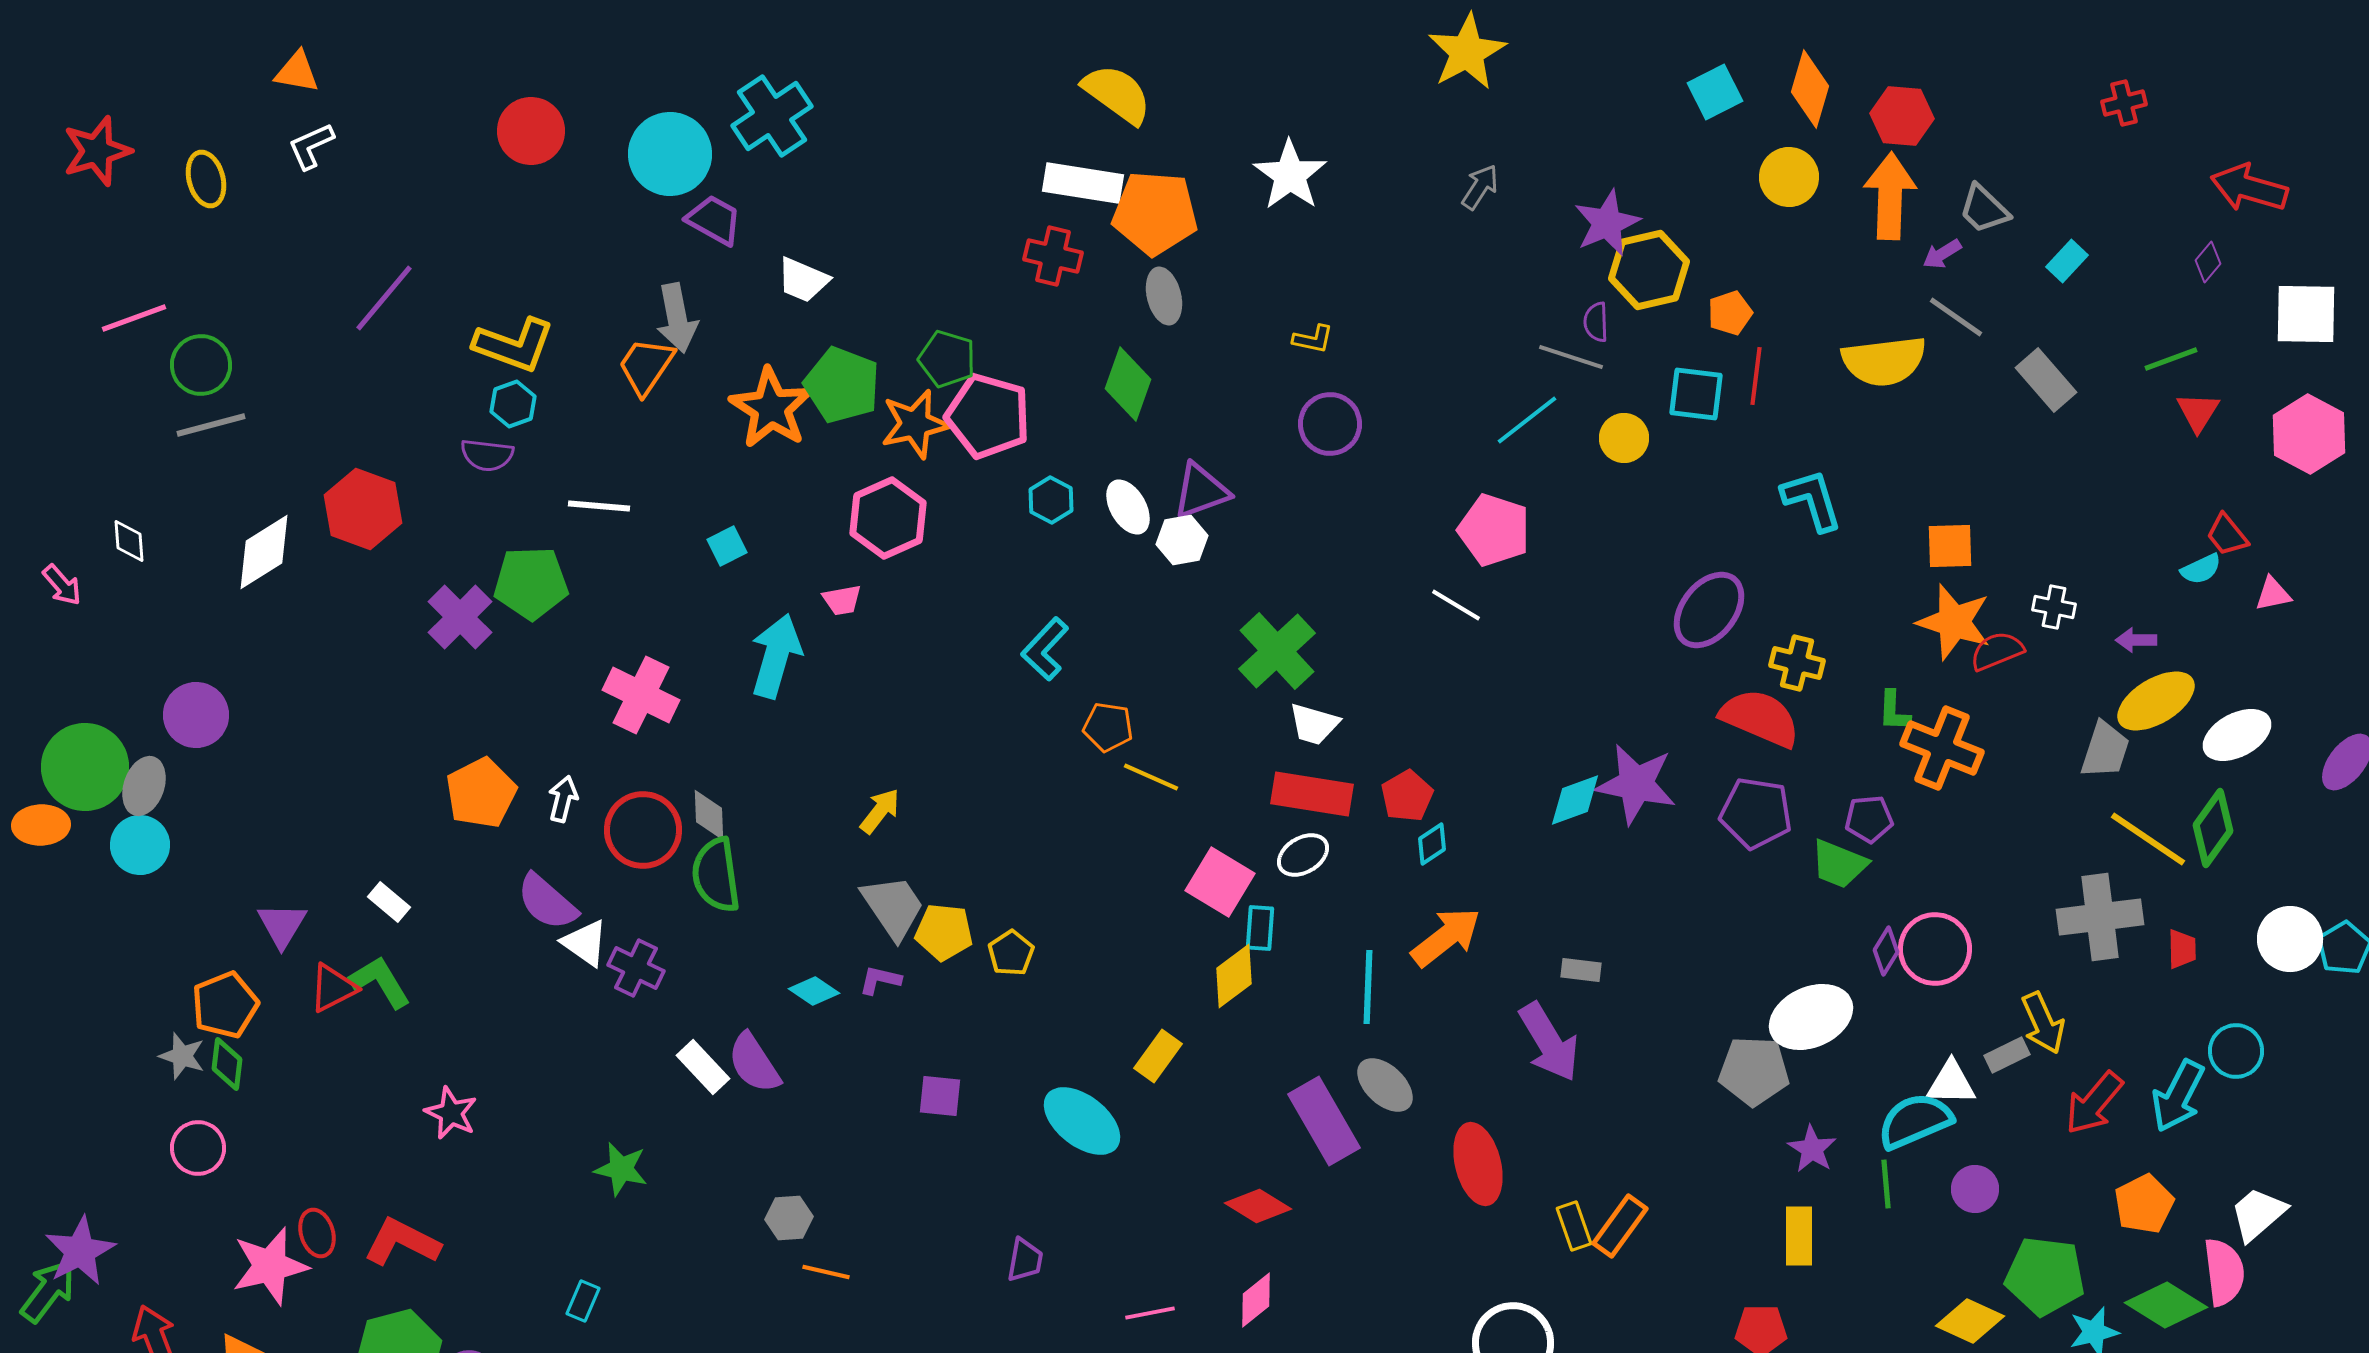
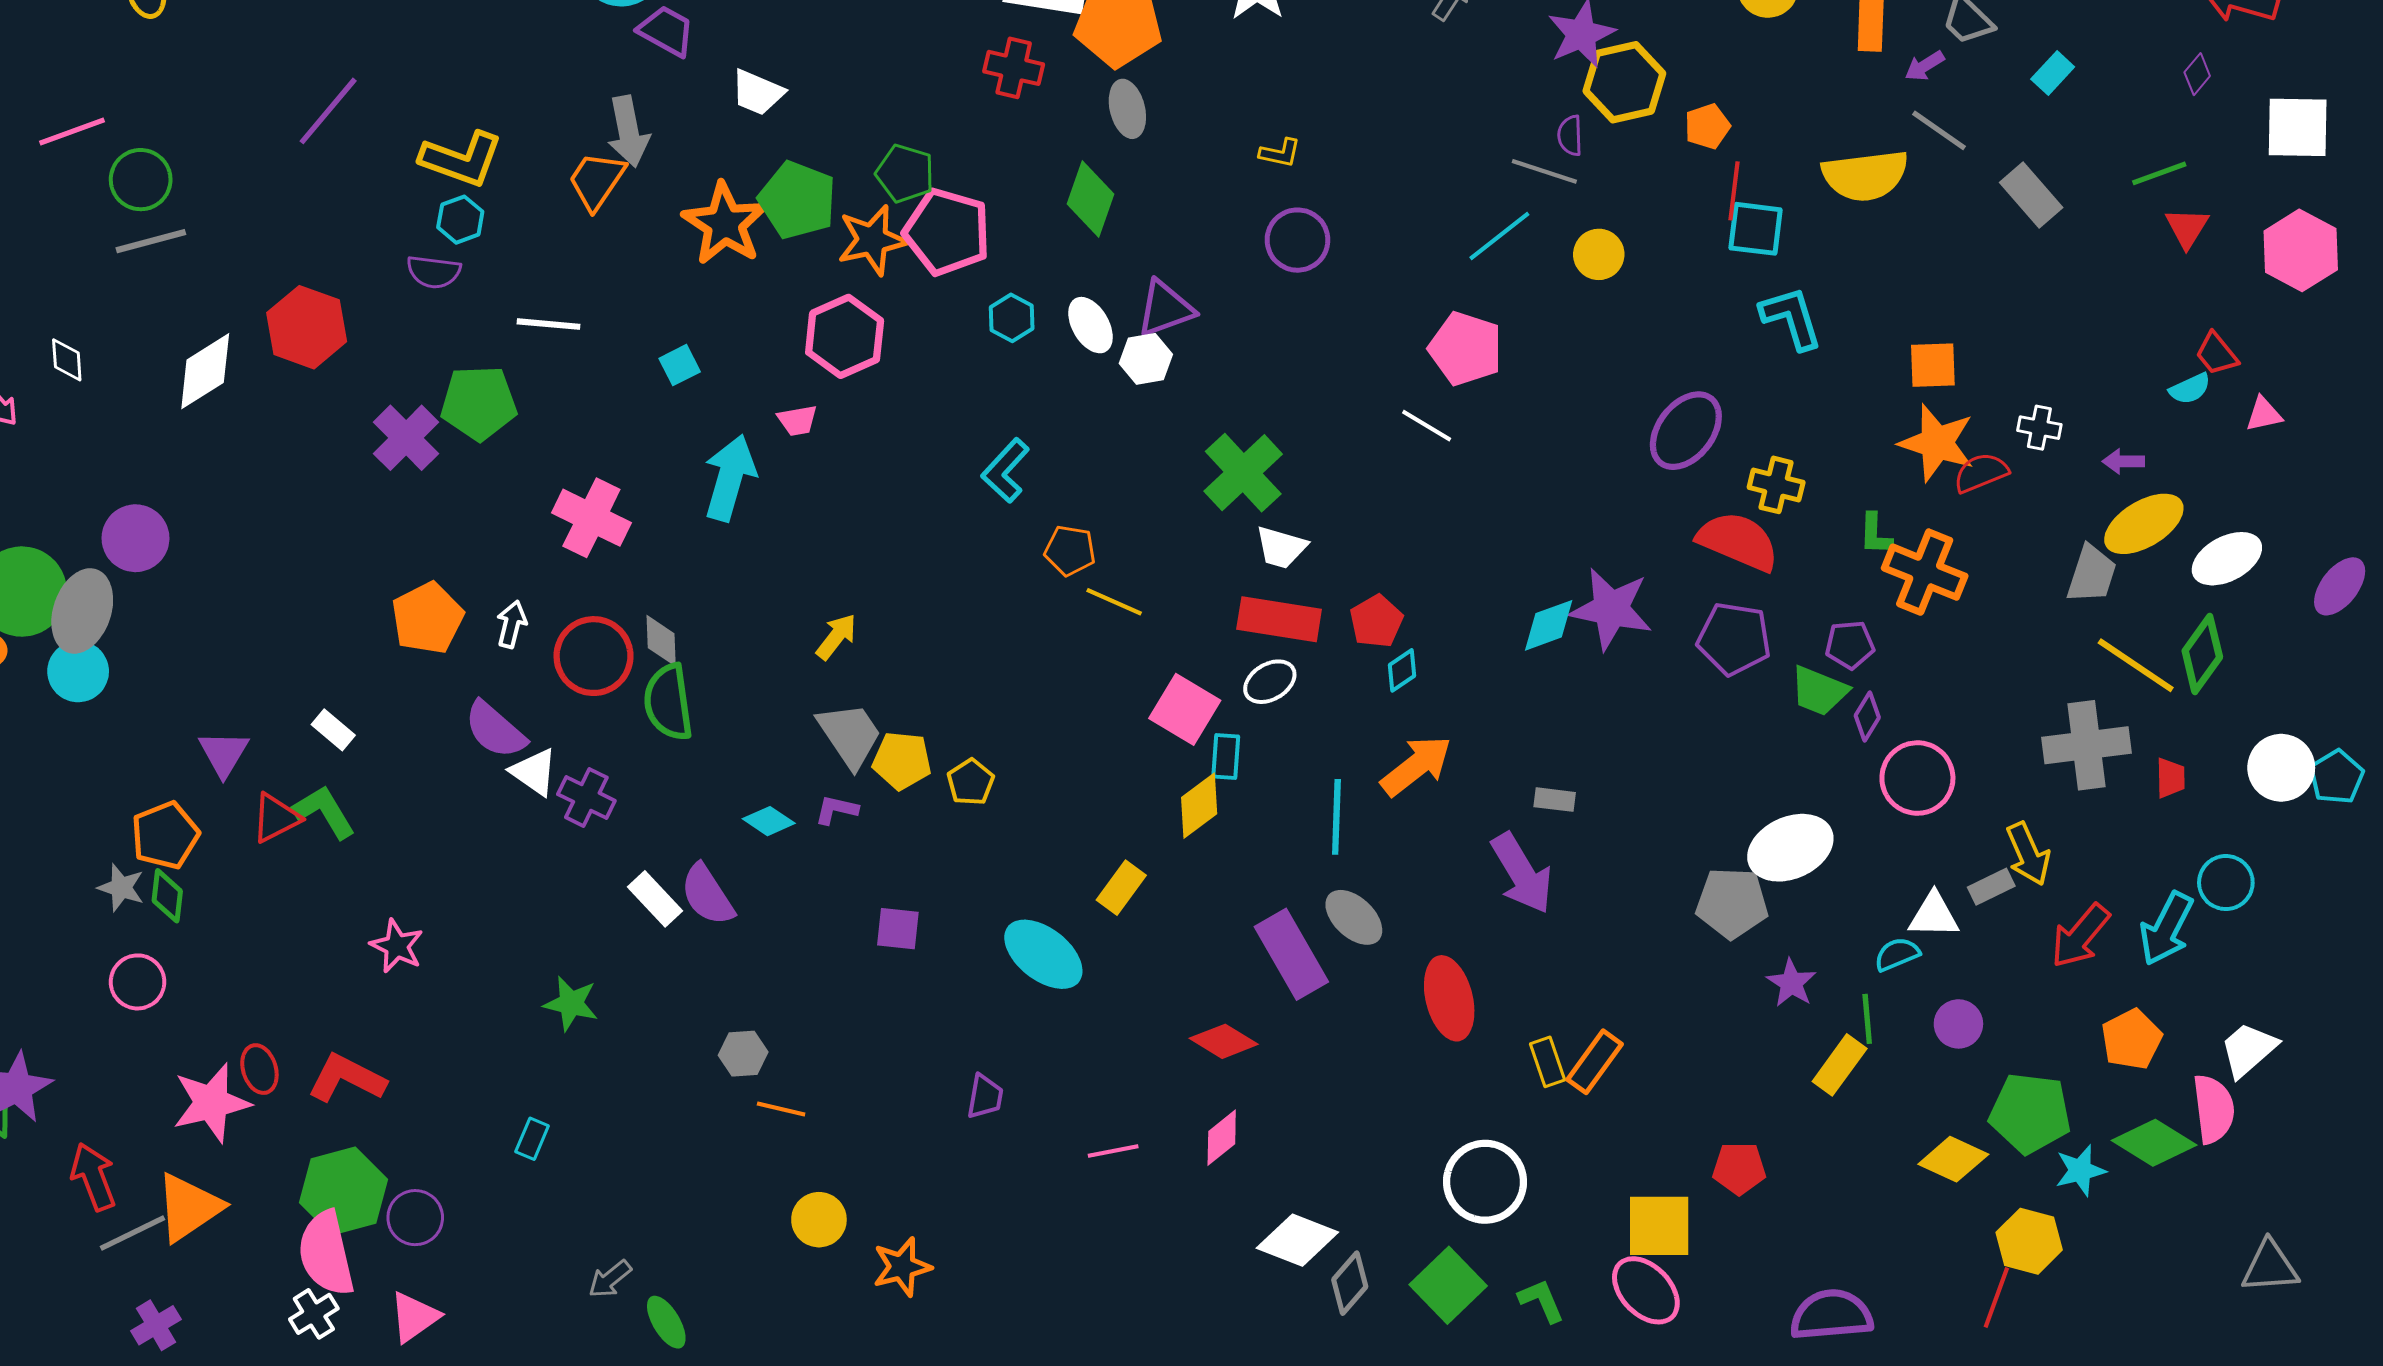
cyan square: (1696, 394) -> (1756, 229), moved
gray ellipse: (144, 786) -> (82, 611), size x1.4
purple diamond: (1886, 951) -> (1867, 717), moved
cyan semicircle: (1915, 1121) -> (1897, 954), size x0.6
yellow rectangle: (1799, 1236) -> (1840, 1065), moved, turned 36

